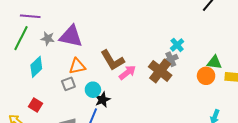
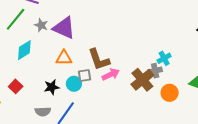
orange circle: (206, 76) -> (170, 93), moved
gray square: (68, 84) -> (85, 76), moved
black star: (103, 100) -> (52, 87), moved

